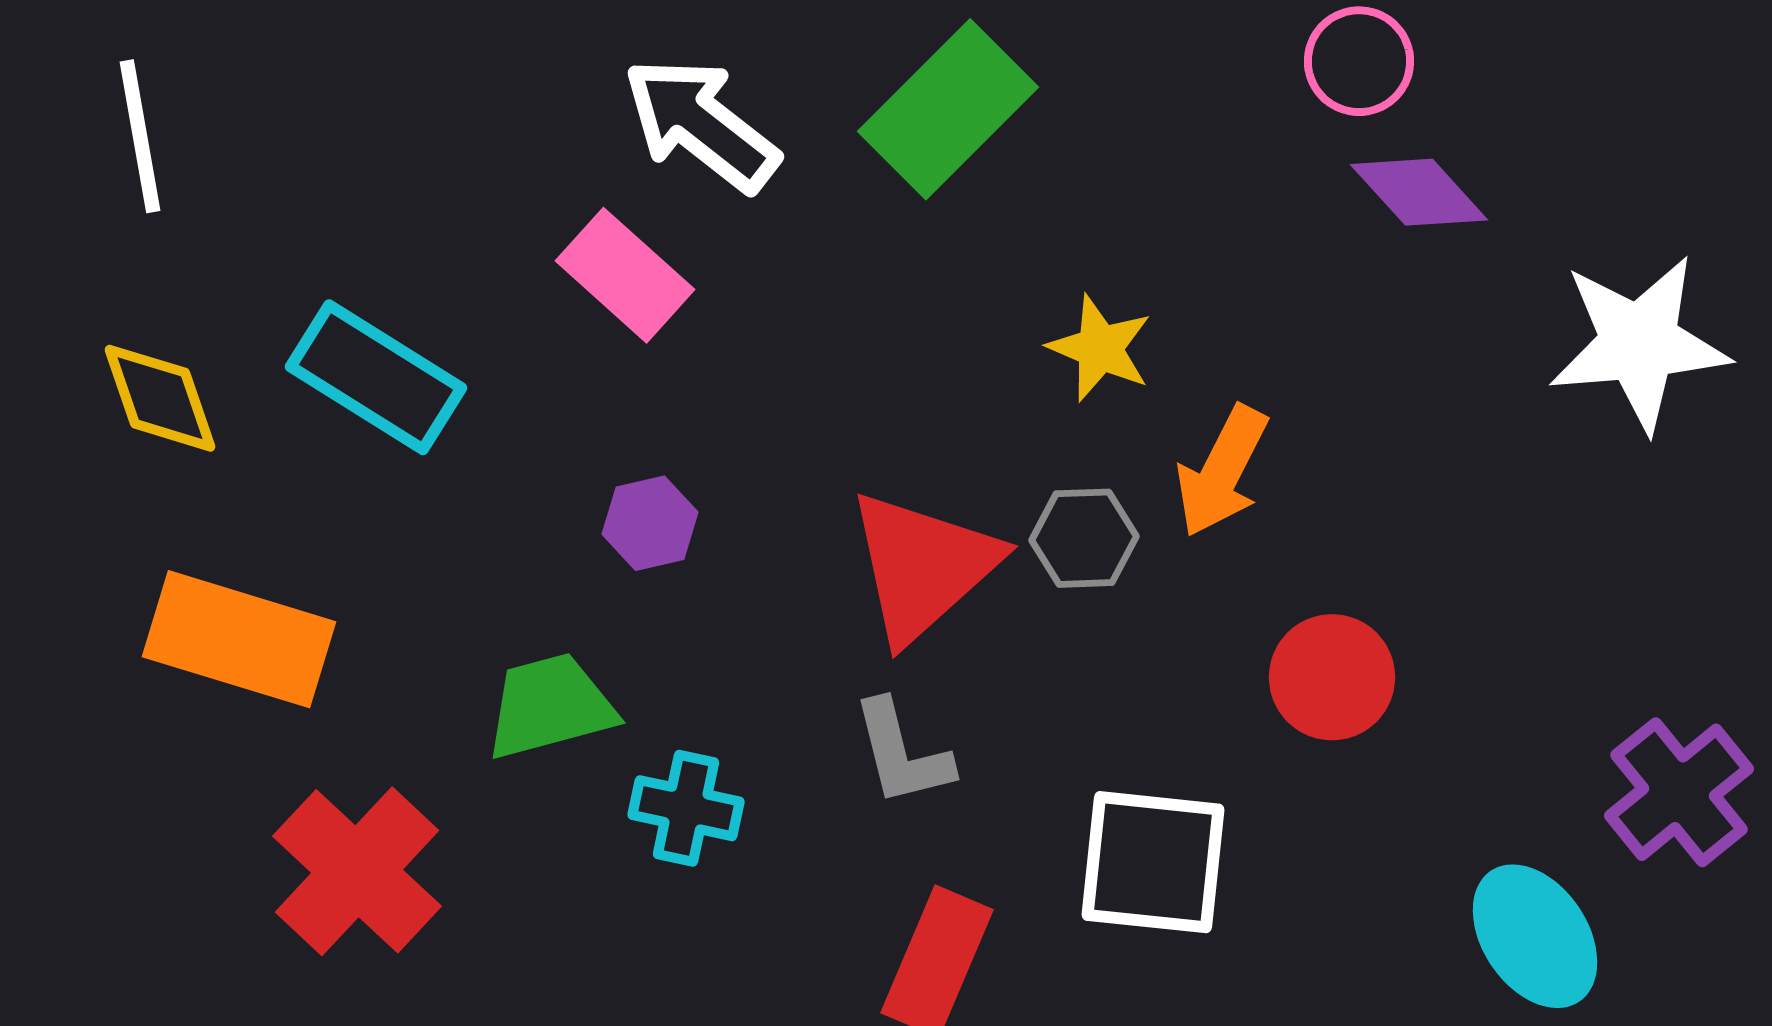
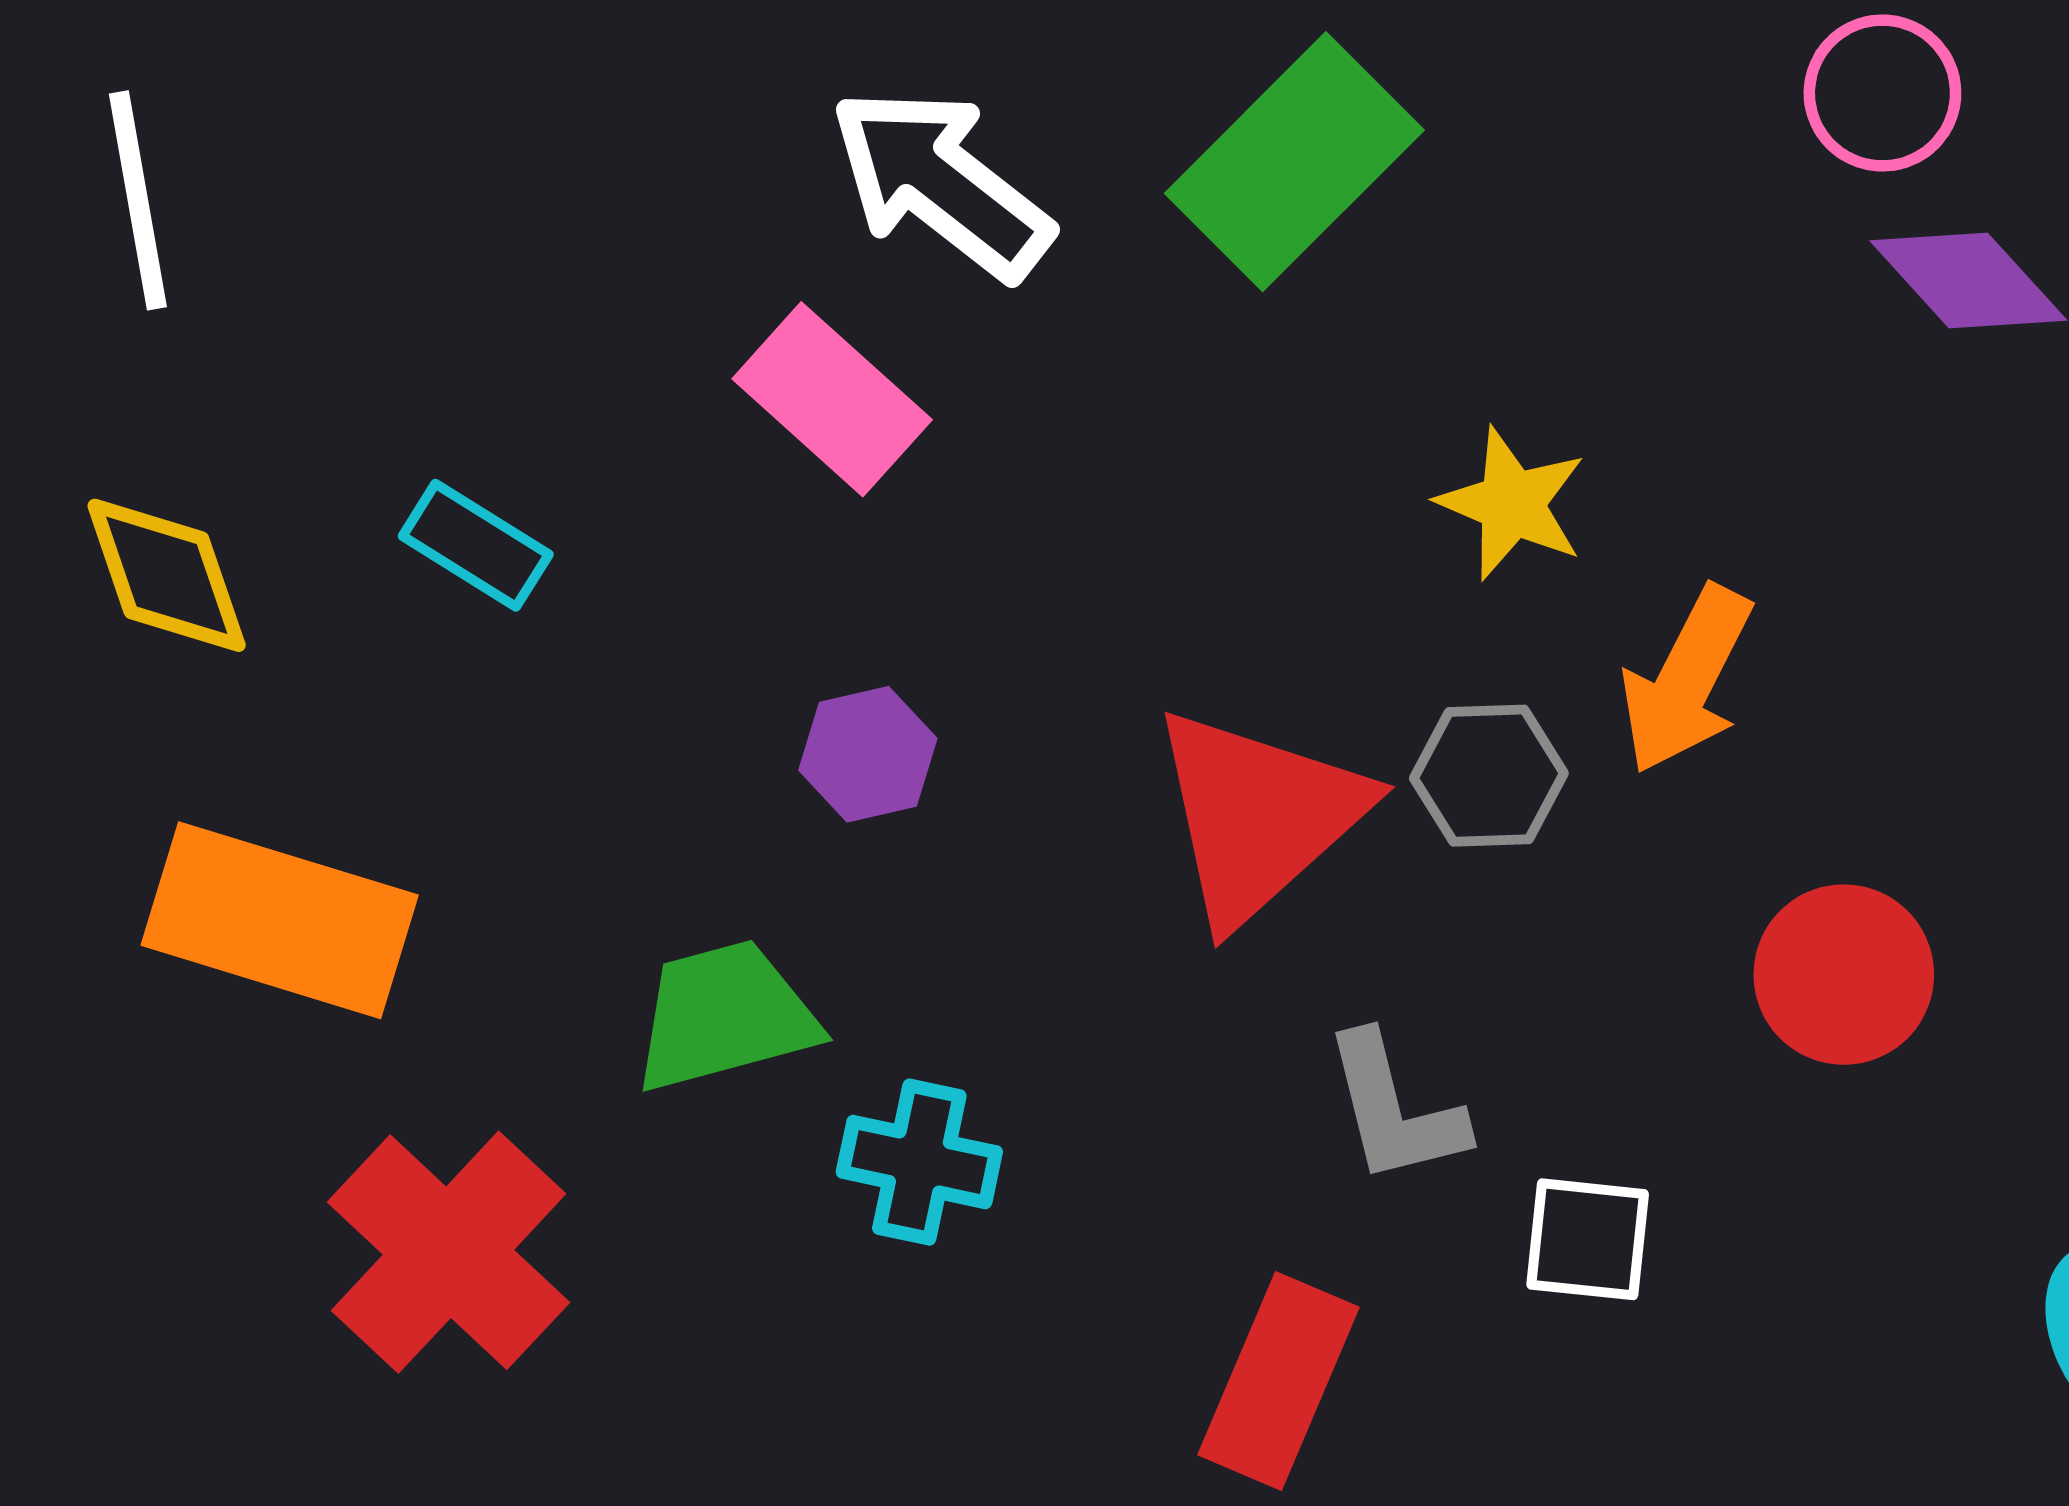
cyan rectangle: (376, 377) -> (476, 545), size x0.6
gray L-shape: (902, 753) -> (1394, 1109), moved
white square: (1153, 862) -> (1588, 1239), size x0.6

